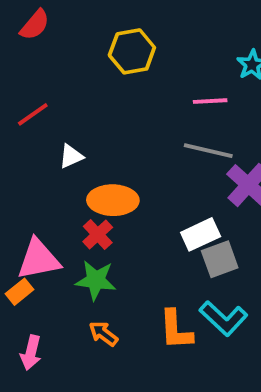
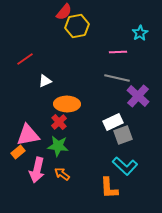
red semicircle: (35, 25) -> (64, 12), moved
orange L-shape: (176, 330) -> (109, 188), moved
pink arrow: (31, 353) -> (37, 170), moved, size x1.4

